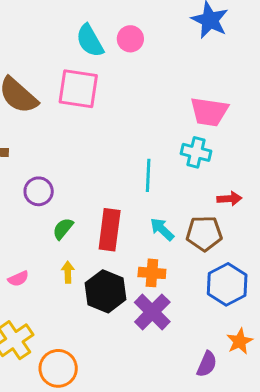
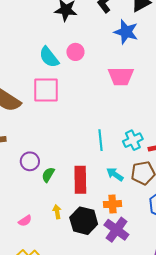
pink trapezoid: (209, 112) -> (121, 76), moved
cyan cross: (196, 152) -> (133, 140), moved, turned -30
green semicircle: (63, 229) -> (48, 175), moved

